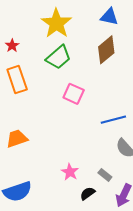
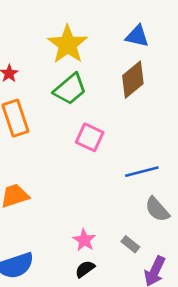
black semicircle: (88, 193) -> (85, 269), moved

